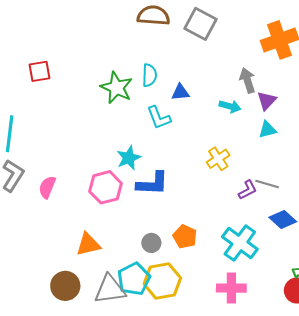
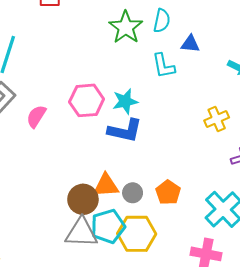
blue L-shape: (152, 184) -> (125, 131), moved
pink hexagon: (106, 187) -> (87, 100), moved
orange triangle: (88, 244) -> (106, 185), moved
brown circle: (65, 286) -> (83, 199), moved

